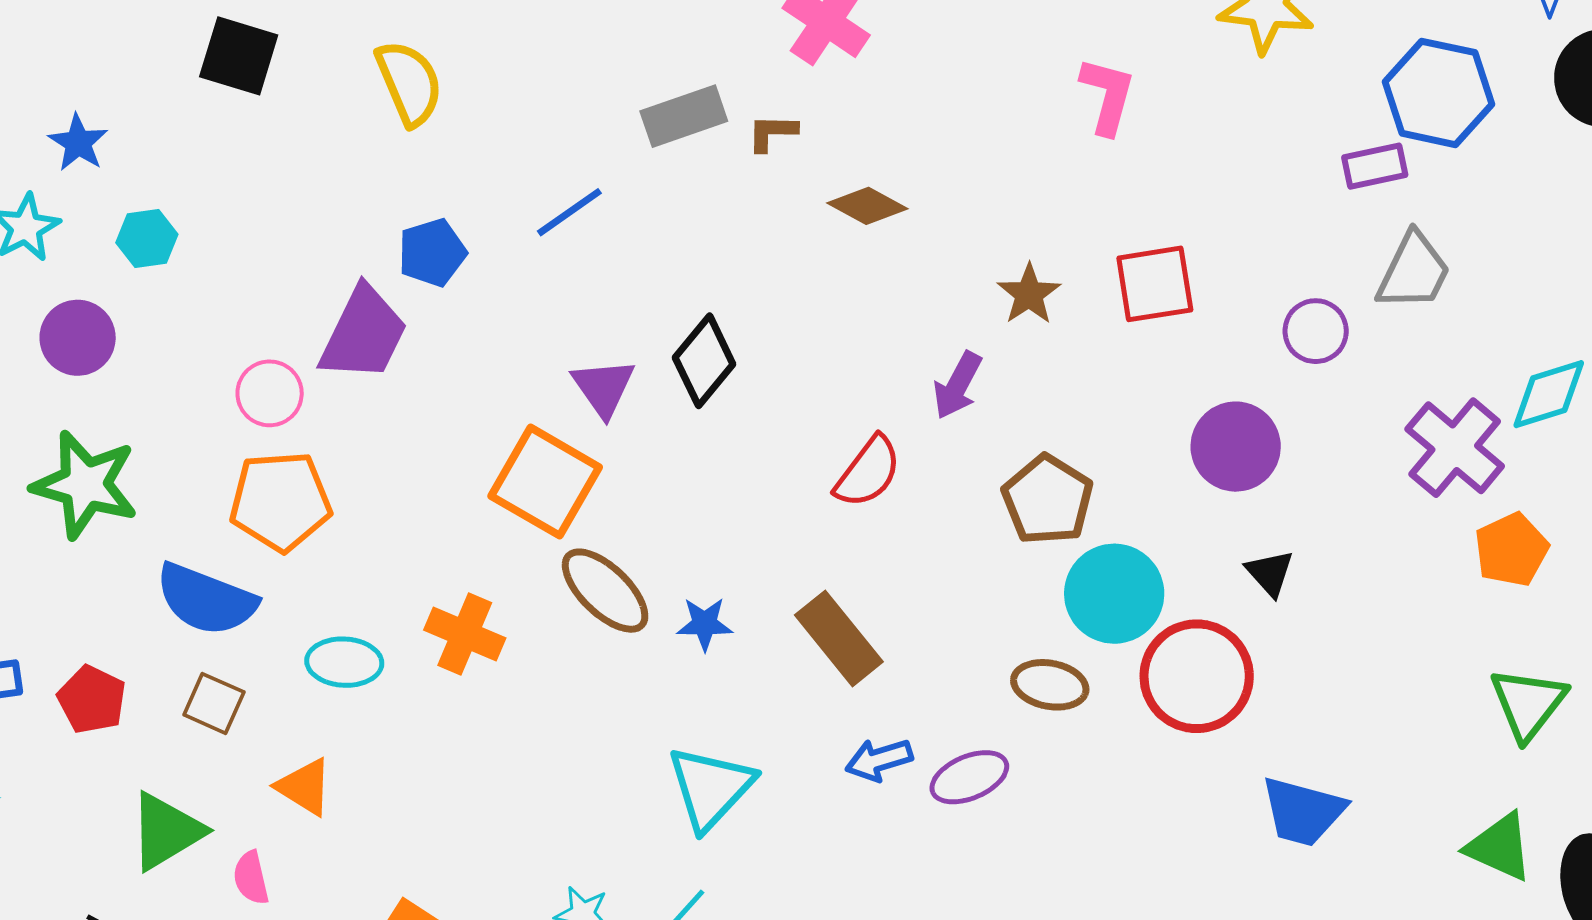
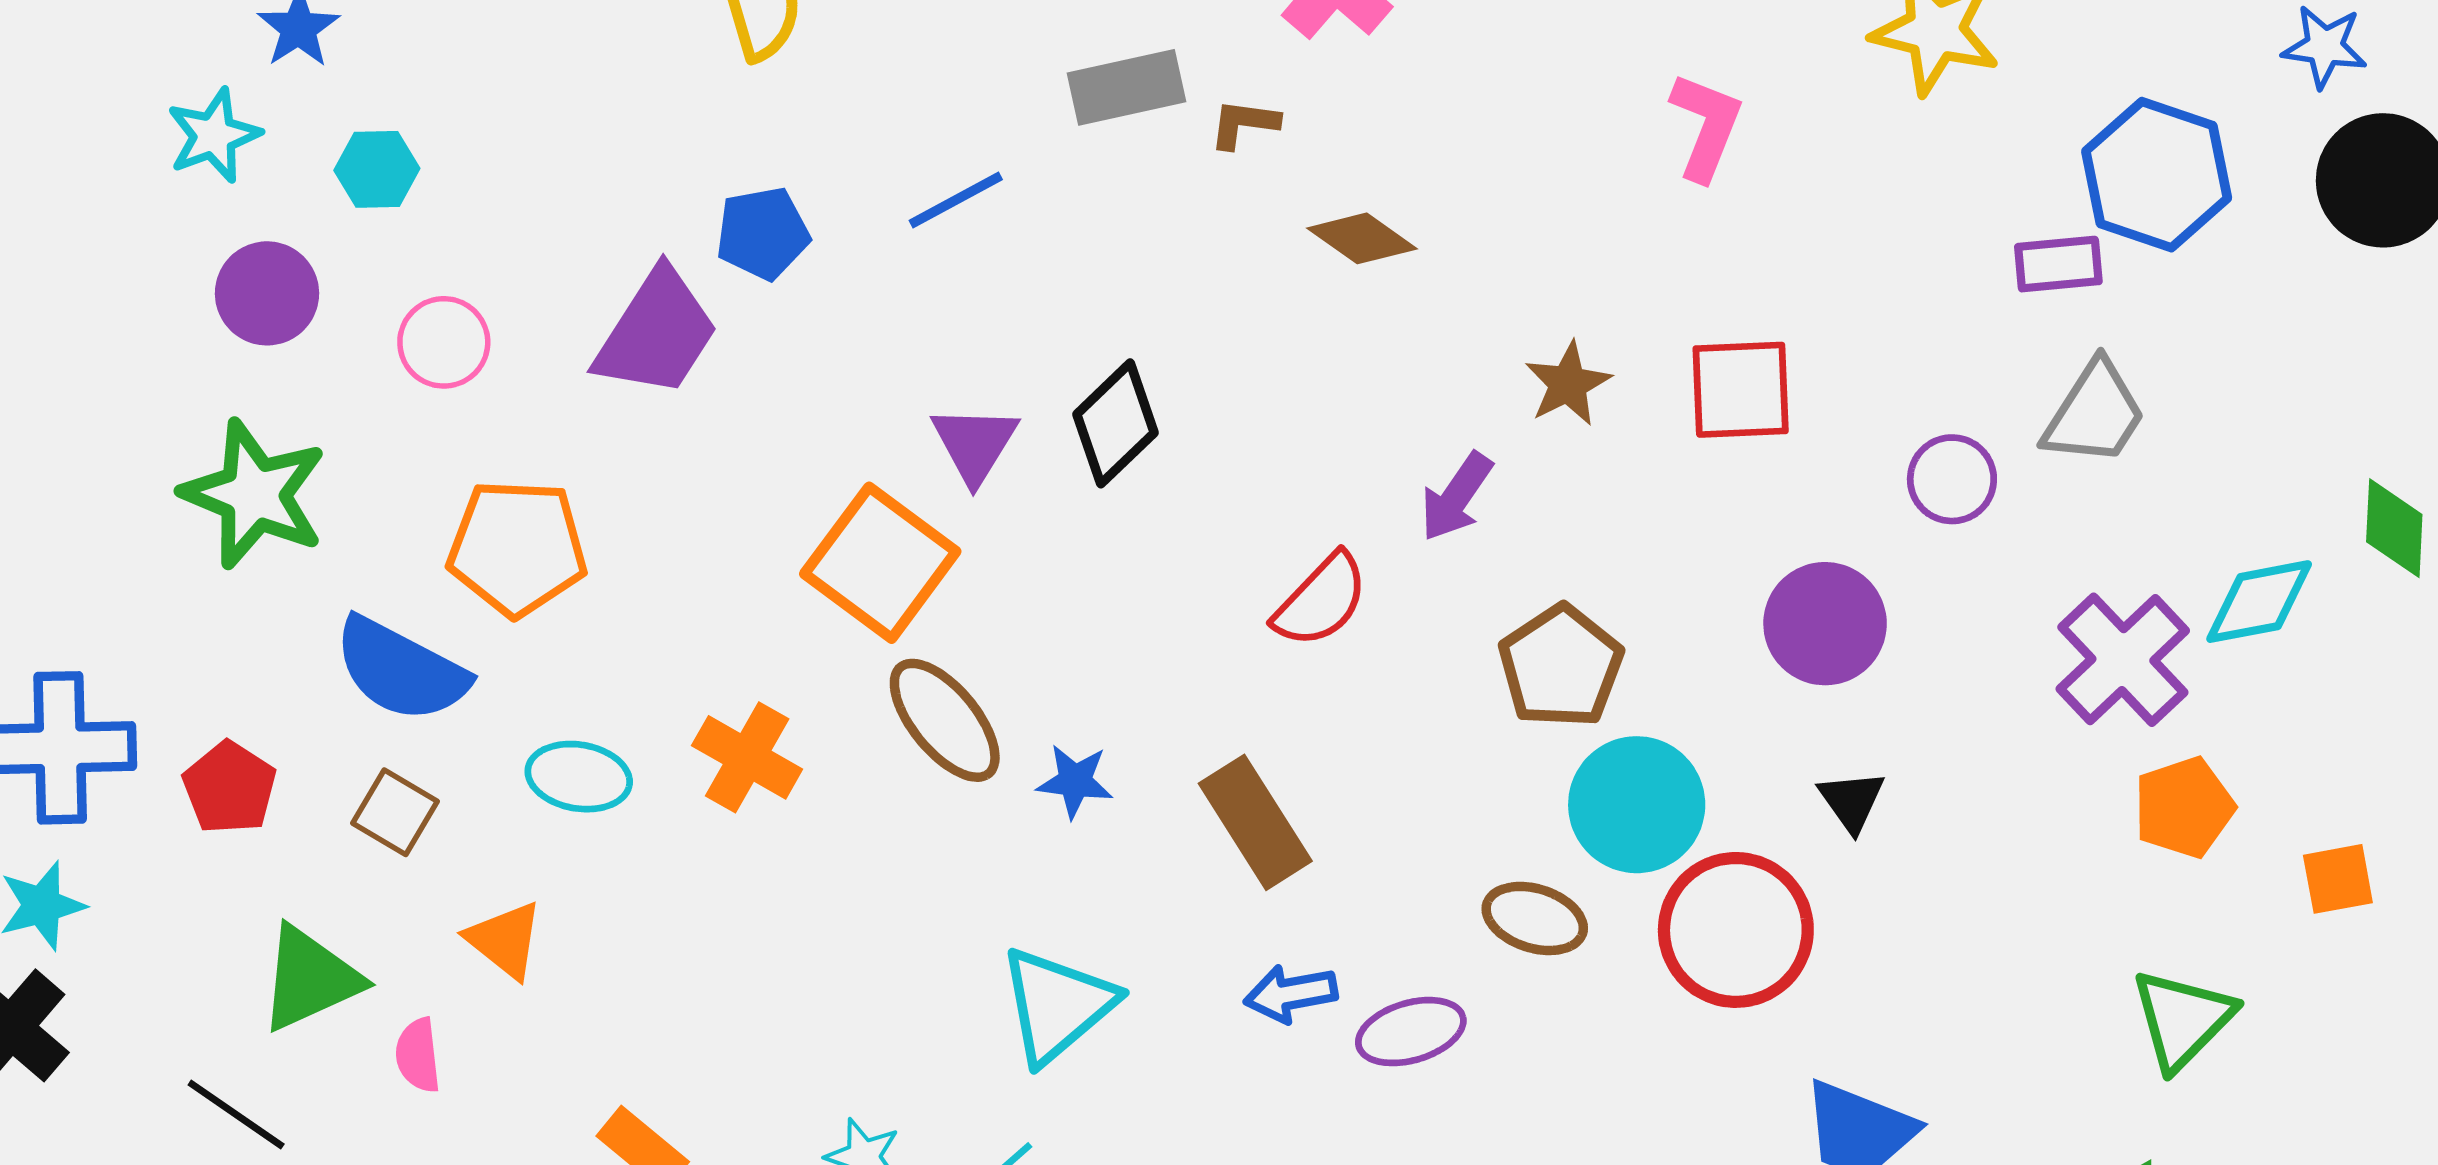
pink circle: (270, 393) -> (444, 342), moved

